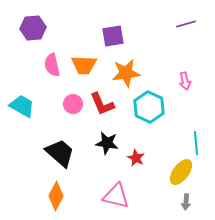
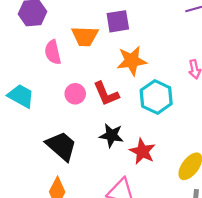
orange trapezoid: (84, 65) -> (85, 36), moved
red star: (136, 158) -> (142, 151), size x1.4

